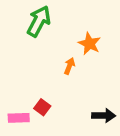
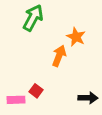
orange arrow: (69, 66) -> (59, 56), size x1.5

